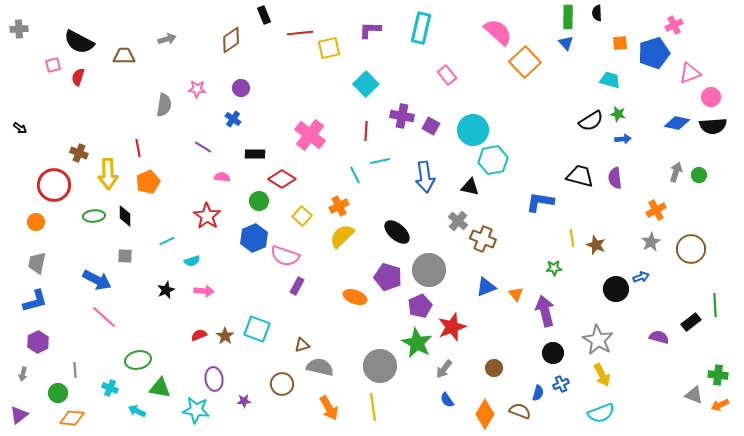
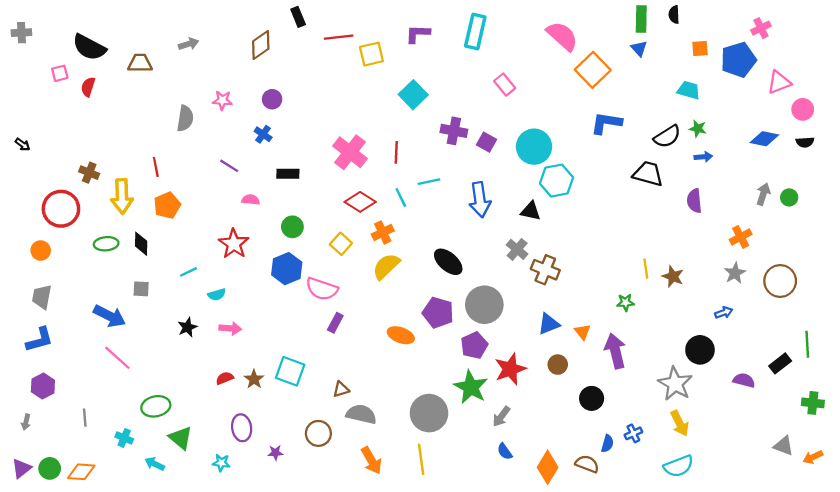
black semicircle: (713, 126) -> (805, 142), size x0.6
red line: (366, 131) -> (396, 152), moved
black trapezoid: (580, 176) -> (648, 174), moved
red diamond: (282, 179) -> (360, 202), moved
blue L-shape: (540, 202) -> (606, 123), moved
black circle: (616, 289) -> (700, 350), moved
black circle: (553, 353) -> (592, 398), moved
brown circle: (494, 368) -> (558, 365), moved
green cross: (718, 375) -> (813, 403), moved
green triangle: (160, 388) -> (181, 438), turned 30
green circle: (58, 393) -> (50, 468), moved
cyan star: (196, 410) -> (221, 463), size x0.6

